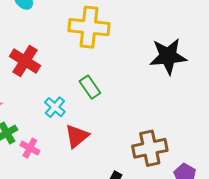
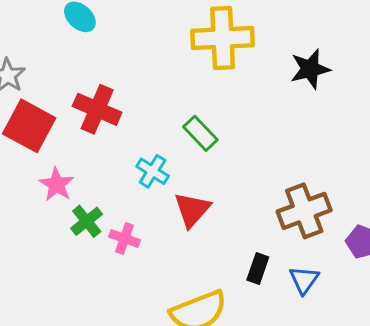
yellow cross: (89, 27) -> (223, 38), moved
black star: (168, 56) -> (310, 69), size x0.7

